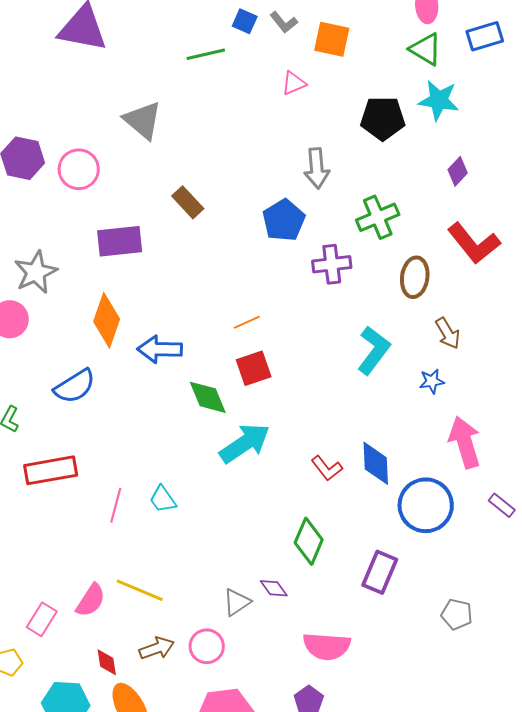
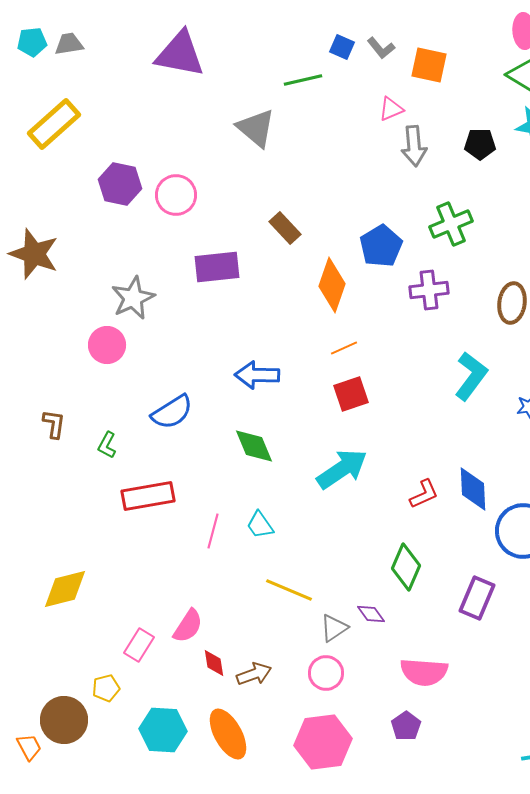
black pentagon: (383, 118) -> (480, 144), size x0.7
gray triangle: (143, 120) -> (256, 128), moved
gray arrow: (317, 168) -> (414, 146), moved
green cross: (378, 217) -> (451, 224), moved
orange diamond: (107, 320) -> (332, 285), moved
green diamond: (208, 397) -> (254, 446), moved
red L-shape: (327, 468) -> (424, 494), turned -76
yellow line: (140, 590) -> (289, 590), moved
pink circle: (207, 646) -> (326, 673), moved
red diamond: (107, 662) -> (214, 663), moved

